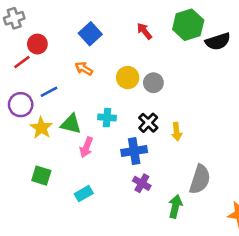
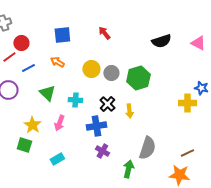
green hexagon: (188, 25) -> (138, 78), moved
blue square: (90, 34) -> (62, 35), turned 36
blue line: (49, 92) -> (28, 68), moved
green triangle: (71, 124) -> (47, 93), moved, turned 30
yellow star: (41, 128) -> (32, 125), moved

